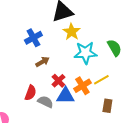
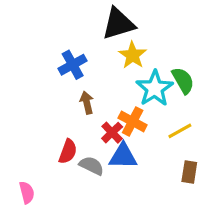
green semicircle: (114, 48) -> (183, 80), moved
cyan star: (85, 53) -> (155, 88), turned -30
brown arrow: (42, 62) -> (87, 103), turned -72
orange cross: (82, 86) -> (133, 121), moved, turned -30

